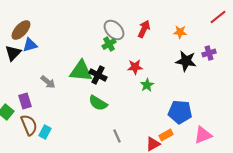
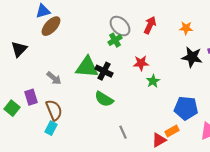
brown ellipse: (21, 30) -> (51, 26), moved
blue triangle: (30, 45) -> (43, 11), moved
brown semicircle: (29, 125) -> (54, 110), moved

